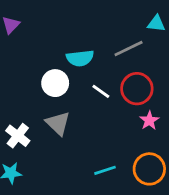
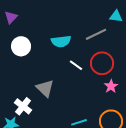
white circle: (55, 83) -> (21, 46), moved
white cross: (18, 136) -> (23, 106), moved

